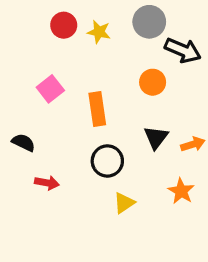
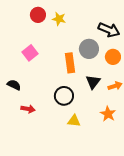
gray circle: (149, 22) -> (89, 49), moved
orange circle: (153, 82) -> (113, 57), moved
orange rectangle: (97, 109) -> (70, 63), moved
yellow triangle: (124, 203) -> (74, 121), turned 40

